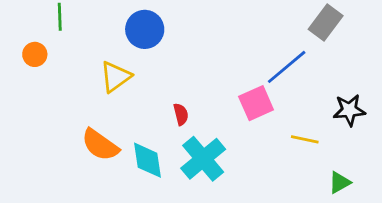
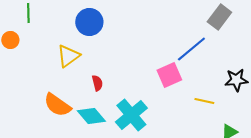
red semicircle: (181, 114) -> (97, 83), moved
cyan diamond: (148, 160) -> (91, 116), turned -32

